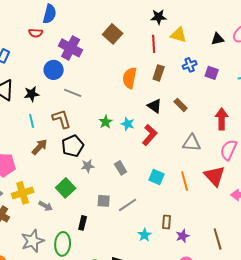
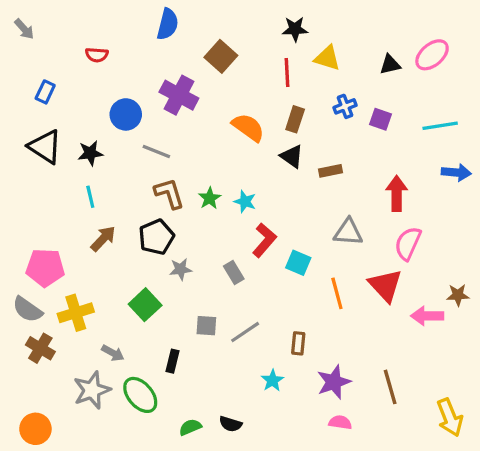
blue semicircle: (50, 14) -> (168, 24), moved
purple cross: (71, 48) -> (179, 95), moved
orange semicircle: (130, 78) -> (248, 127), turned 115
brown rectangle: (181, 105) -> (330, 171), turned -56
black triangle: (155, 106) -> (292, 156), moved
brown L-shape: (62, 119) -> (169, 193), moved
red L-shape: (150, 135) -> (264, 240), moved
cyan square: (157, 177) -> (298, 263), moved
gray arrow: (46, 206) -> (113, 353), moved
brown rectangle: (167, 222) -> (298, 343), moved
purple star: (183, 236) -> (334, 382), size x1.5
green ellipse: (63, 244) -> (140, 395), turned -45

